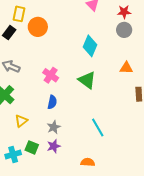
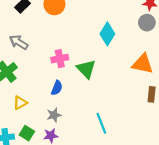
orange triangle: (126, 68) -> (143, 64), size x1.5
pink cross: (51, 75) -> (60, 59), turned 35
green triangle: (87, 80) -> (86, 69), moved

